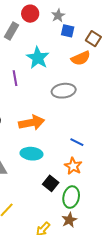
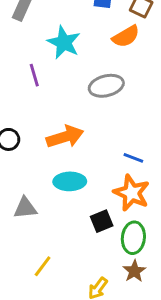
orange star: (73, 166) -> (132, 193), size x1.4
black square: (51, 183) -> (102, 221), turned 35

